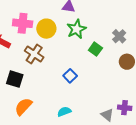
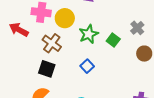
green star: (76, 29) -> (89, 34), moved
black square: (15, 79) -> (47, 69), moved

